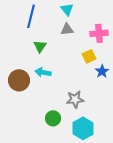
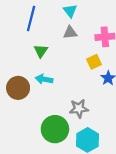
green circle: (53, 118) -> (55, 129), size x1.6

